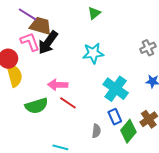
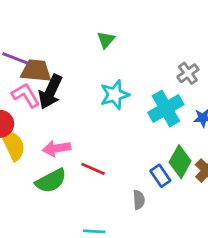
pink arrow: (58, 85) -> (57, 148), moved
cyan cross: (116, 89) -> (166, 109), moved, turned 35
green diamond: (128, 131) -> (180, 162), moved

